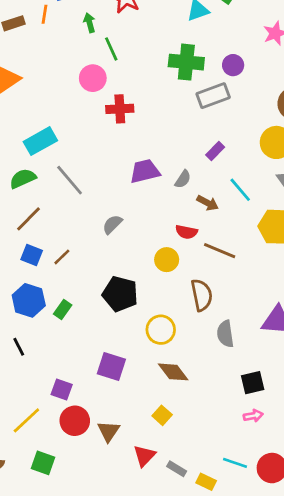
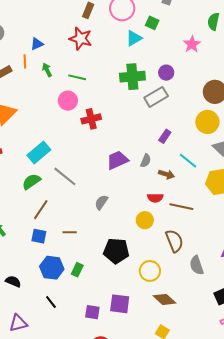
green arrow: (89, 23) -> (47, 70), moved
green line: (111, 49) -> (77, 77), turned -42
blue square: (32, 255) -> (39, 236), moved
brown line: (62, 257) -> (70, 232), turned 56
purple square: (62, 390) -> (92, 312), moved

